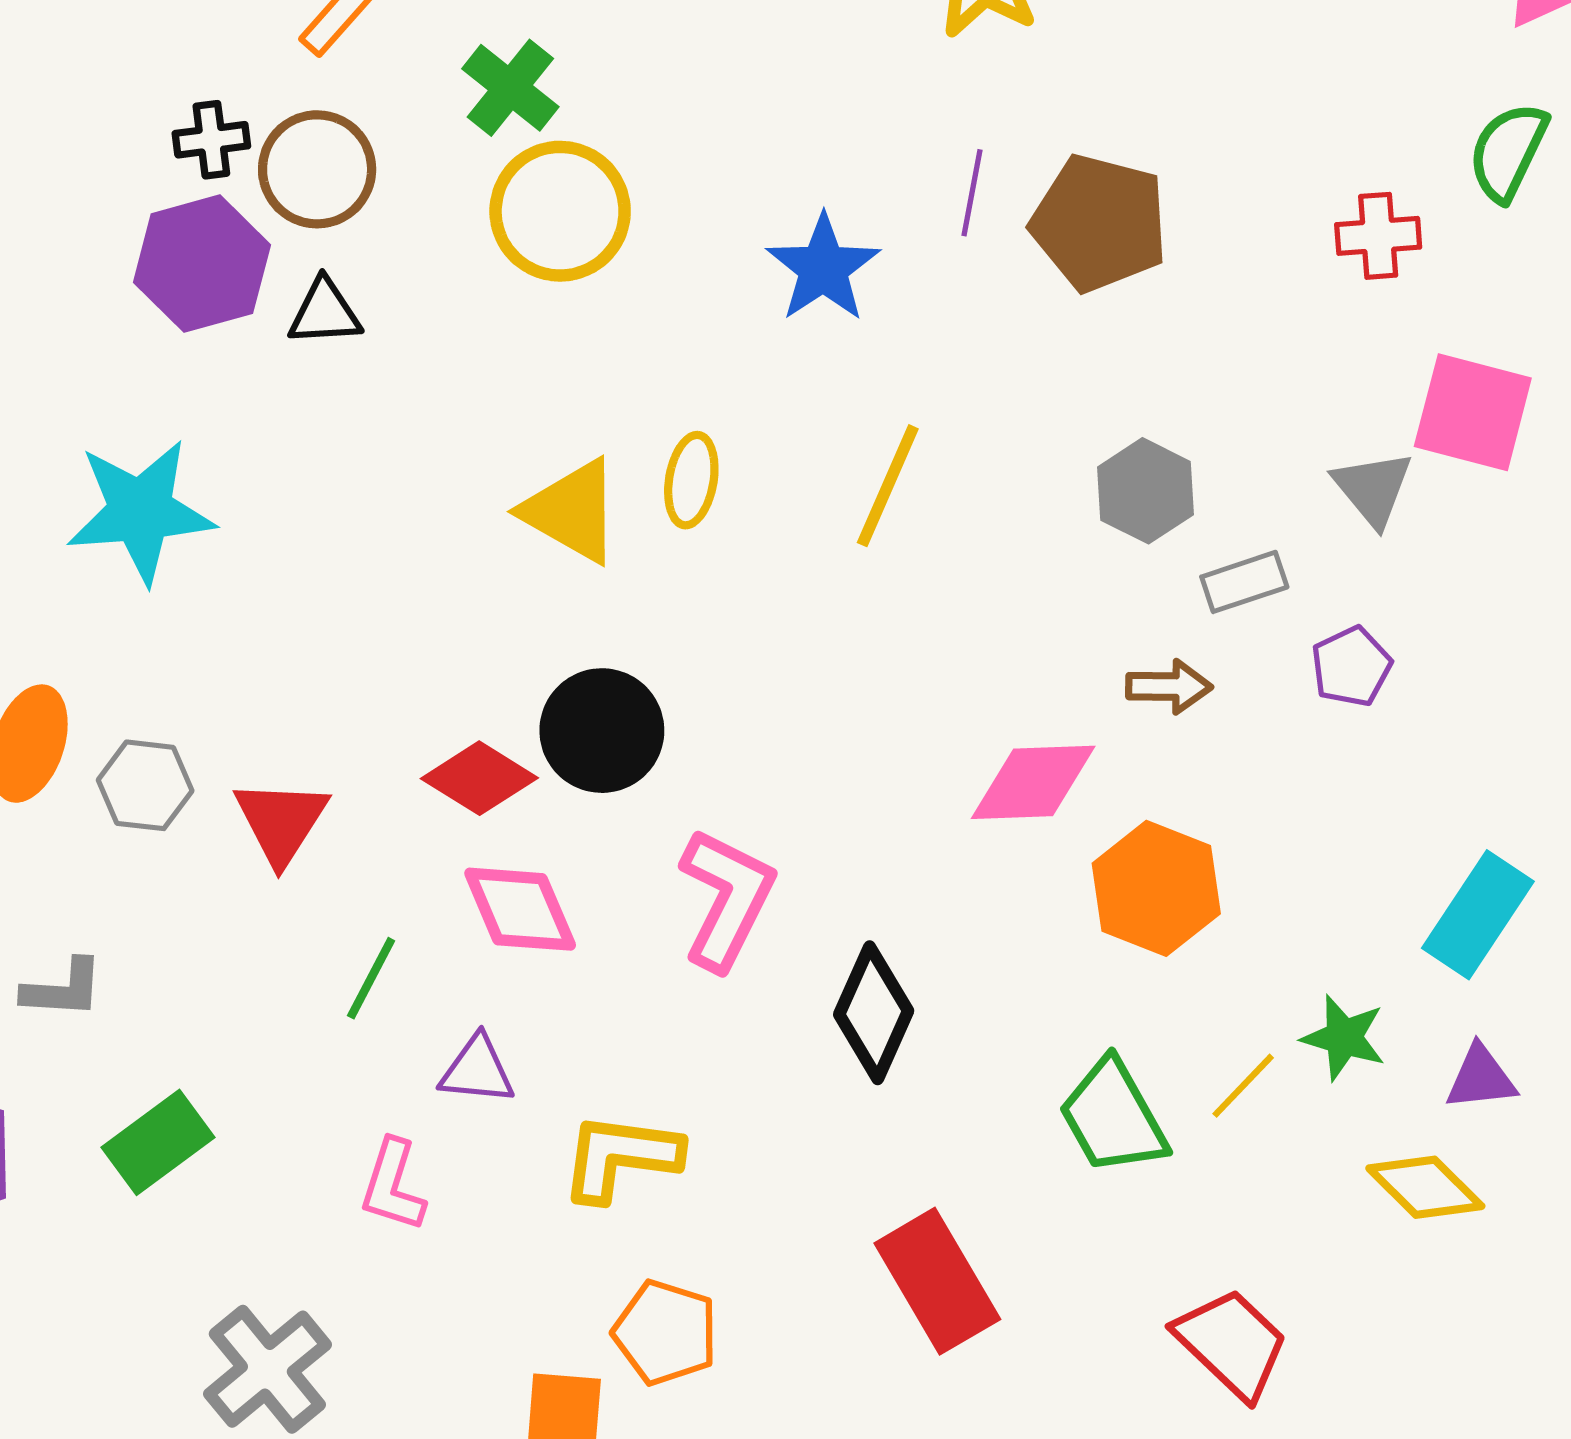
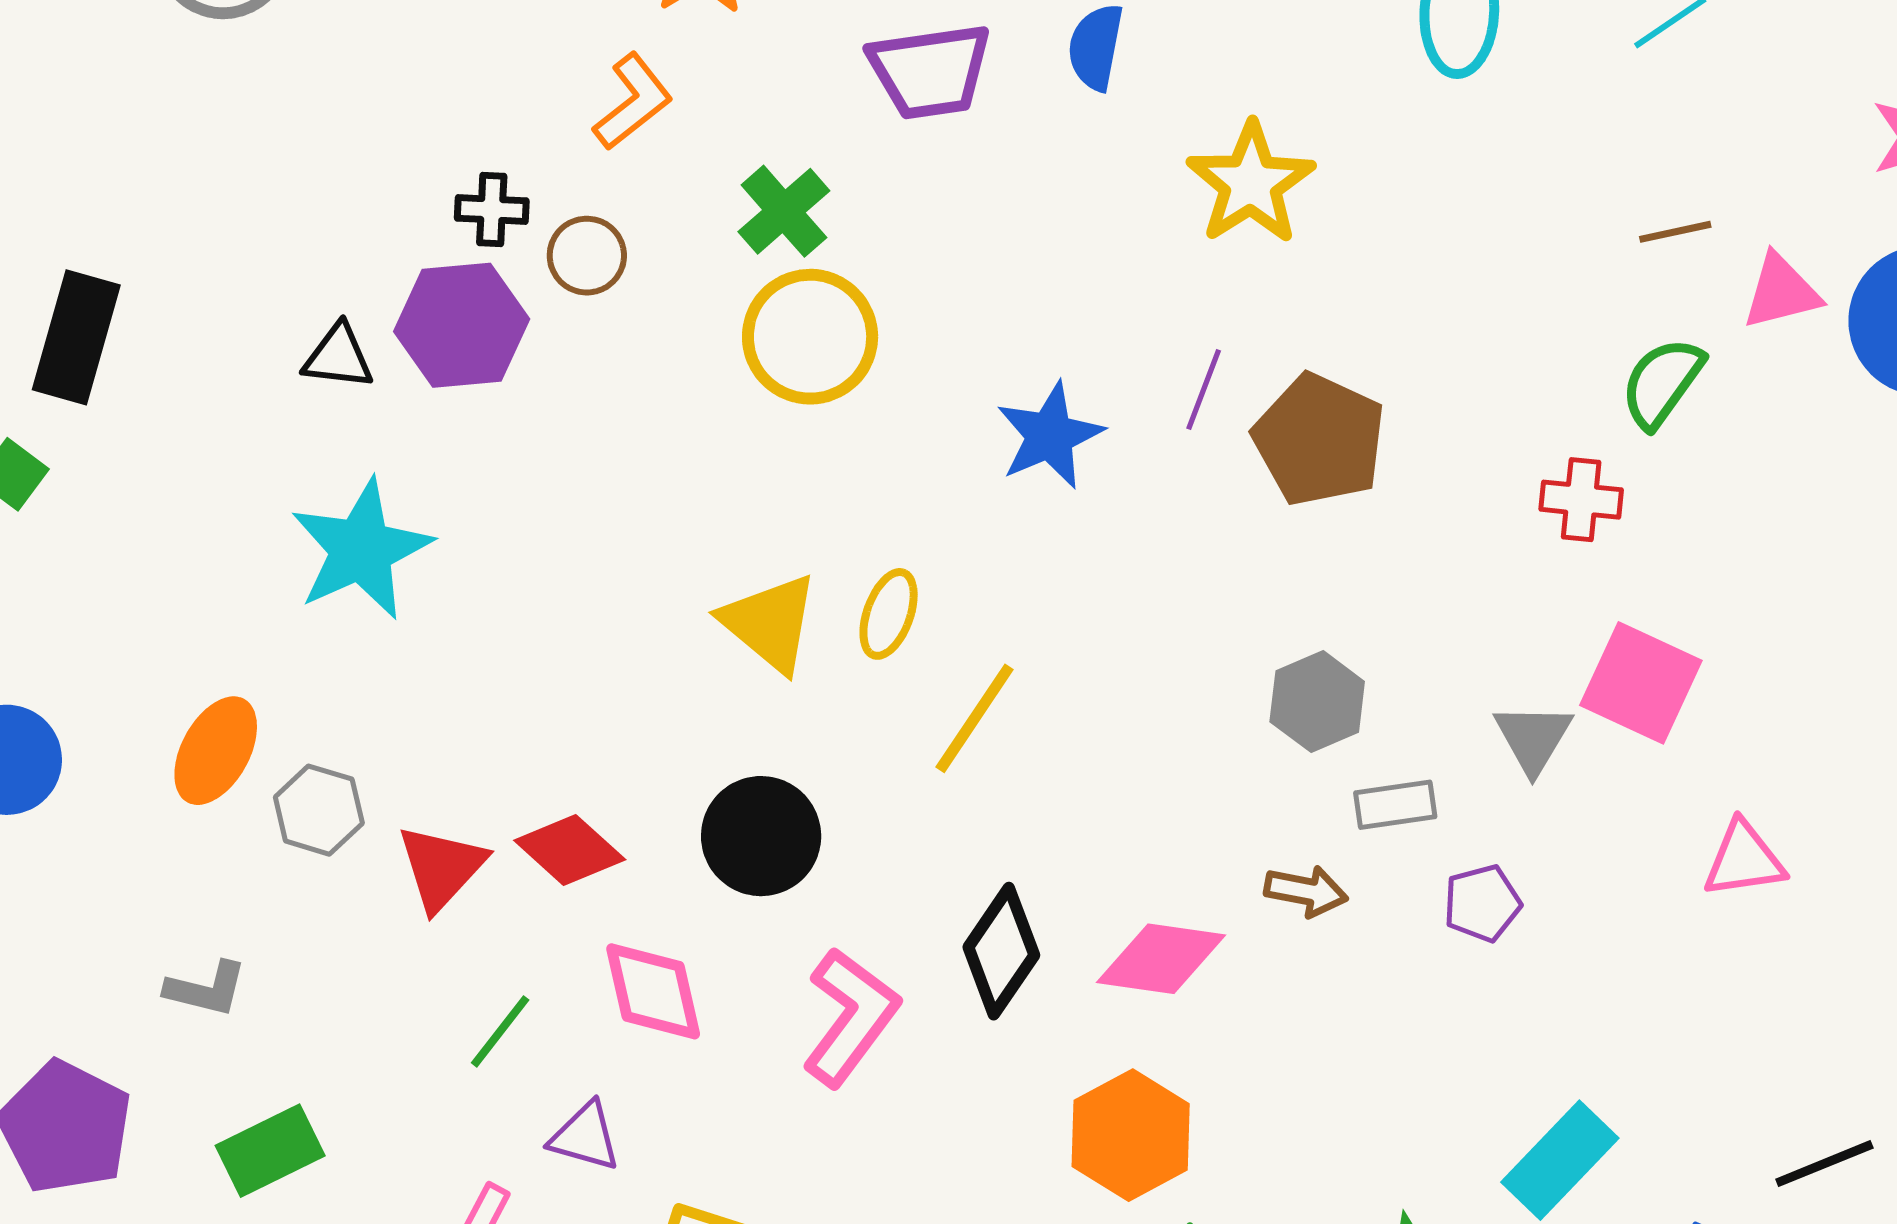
green semicircle: (1508, 152) -> (1662, 383), moved
brown circle: (317, 169) -> (587, 256), size x0.7
black triangle: (325, 313) -> (338, 357), moved
yellow line: (888, 486) -> (975, 718), moved
cyan star: (141, 511) -> (361, 550), turned -30
red diamond: (479, 778) -> (570, 850), moved
orange hexagon: (1156, 888) -> (1131, 1135), moved
black diamond: (874, 1013) -> (1001, 951), moved

